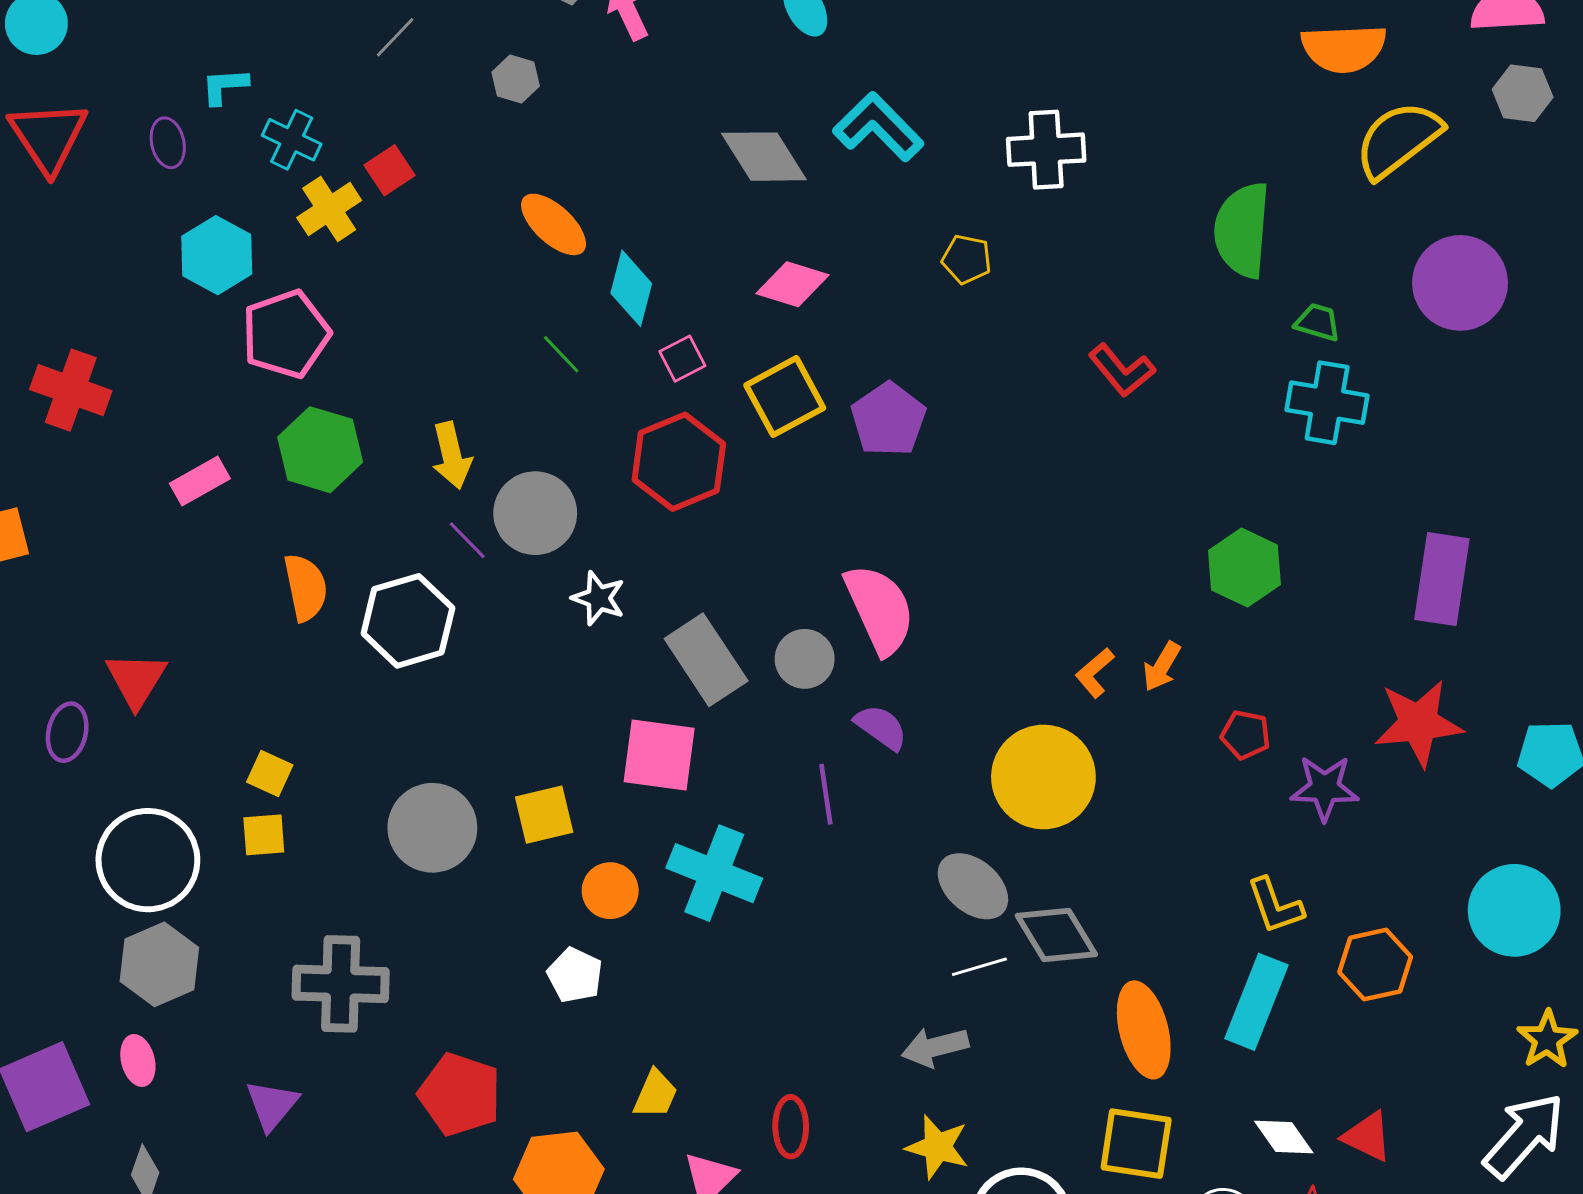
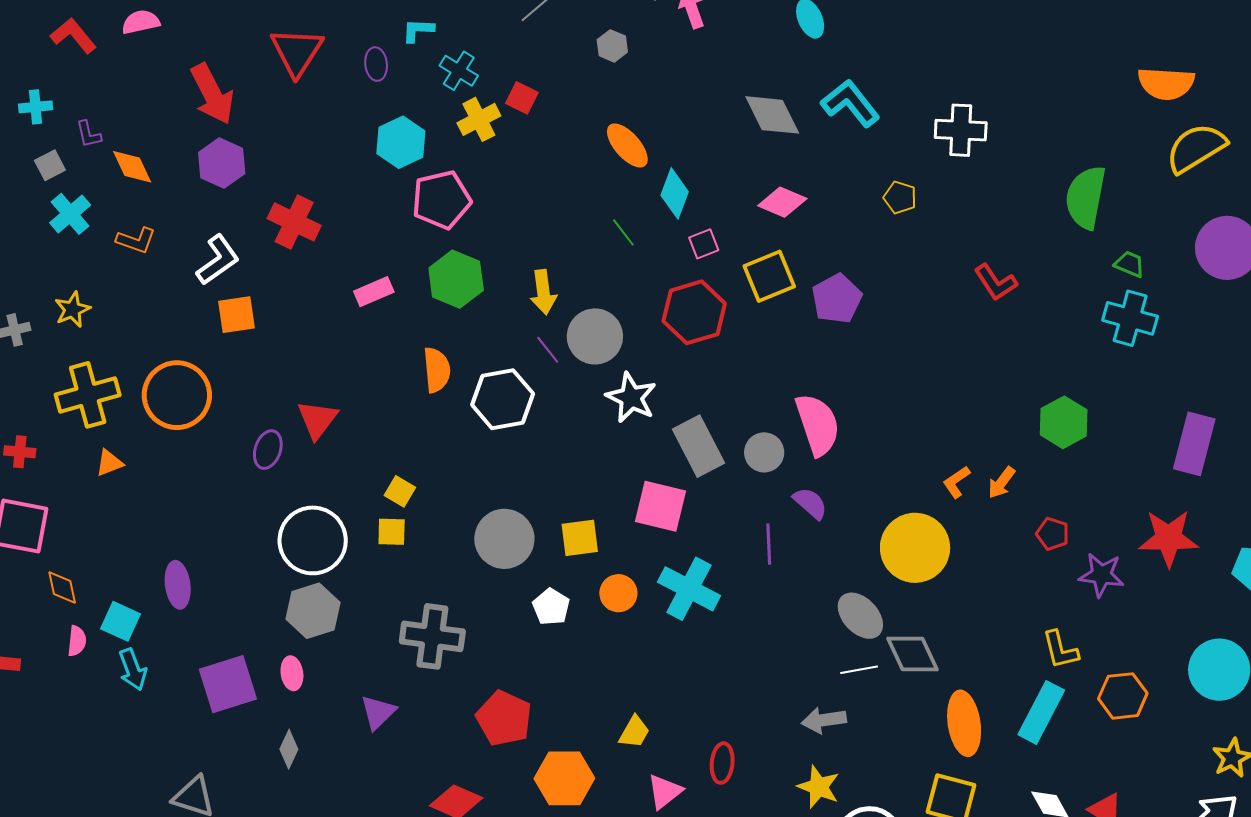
red square: (389, 170) -> (522, 98), turned -36
white star: (599, 598) -> (631, 398), size x1.4
white pentagon: (575, 975) -> (551, 607), moved

